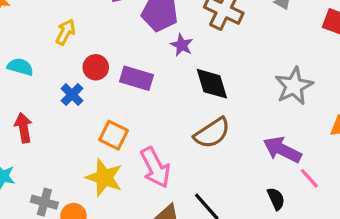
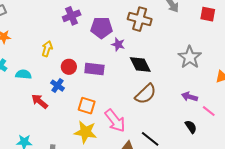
red arrow: (23, 128) -> (40, 101), moved, turned -30
purple arrow: (282, 150) -> (189, 97), size x0.7

